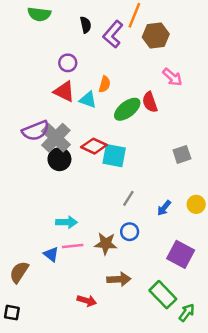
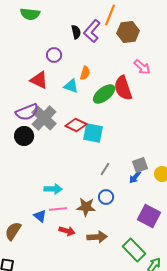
black semicircle: (86, 25) -> (76, 32), moved
red triangle: (64, 91) -> (39, 80), moved
red semicircle: (150, 102) -> (123, 88), size x1.4
gray square: (182, 154) -> (140, 165), moved
black circle: (59, 159) -> (24, 136), moved
red arrow: (87, 301) -> (67, 231), moved

